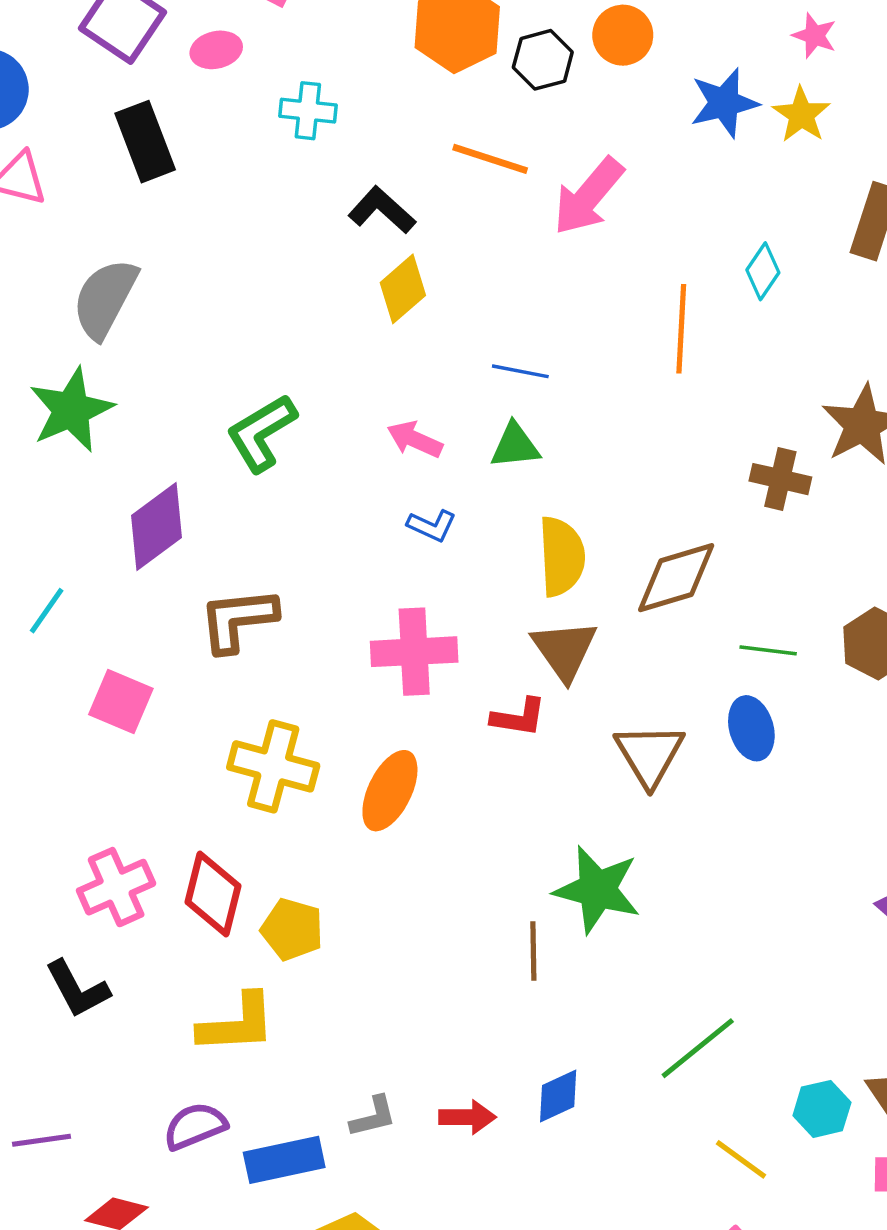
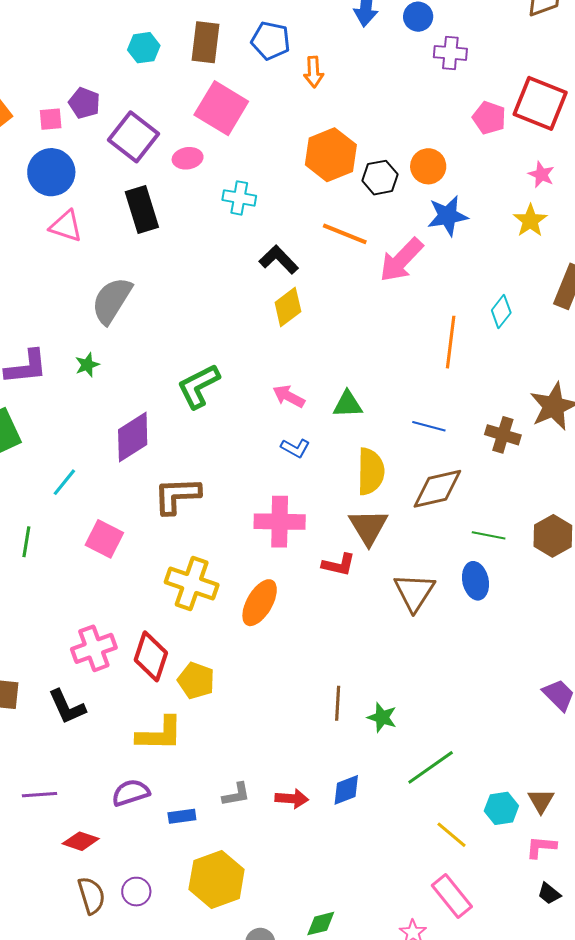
blue star: (724, 103) -> (448, 216), moved
blue line: (520, 371) -> (429, 426), moved
green star: (71, 410) -> (87, 365), size x0.5
green star: (597, 890) -> (382, 717), moved, size x0.6
blue rectangle: (284, 1160) -> (182, 816), size x0.6

